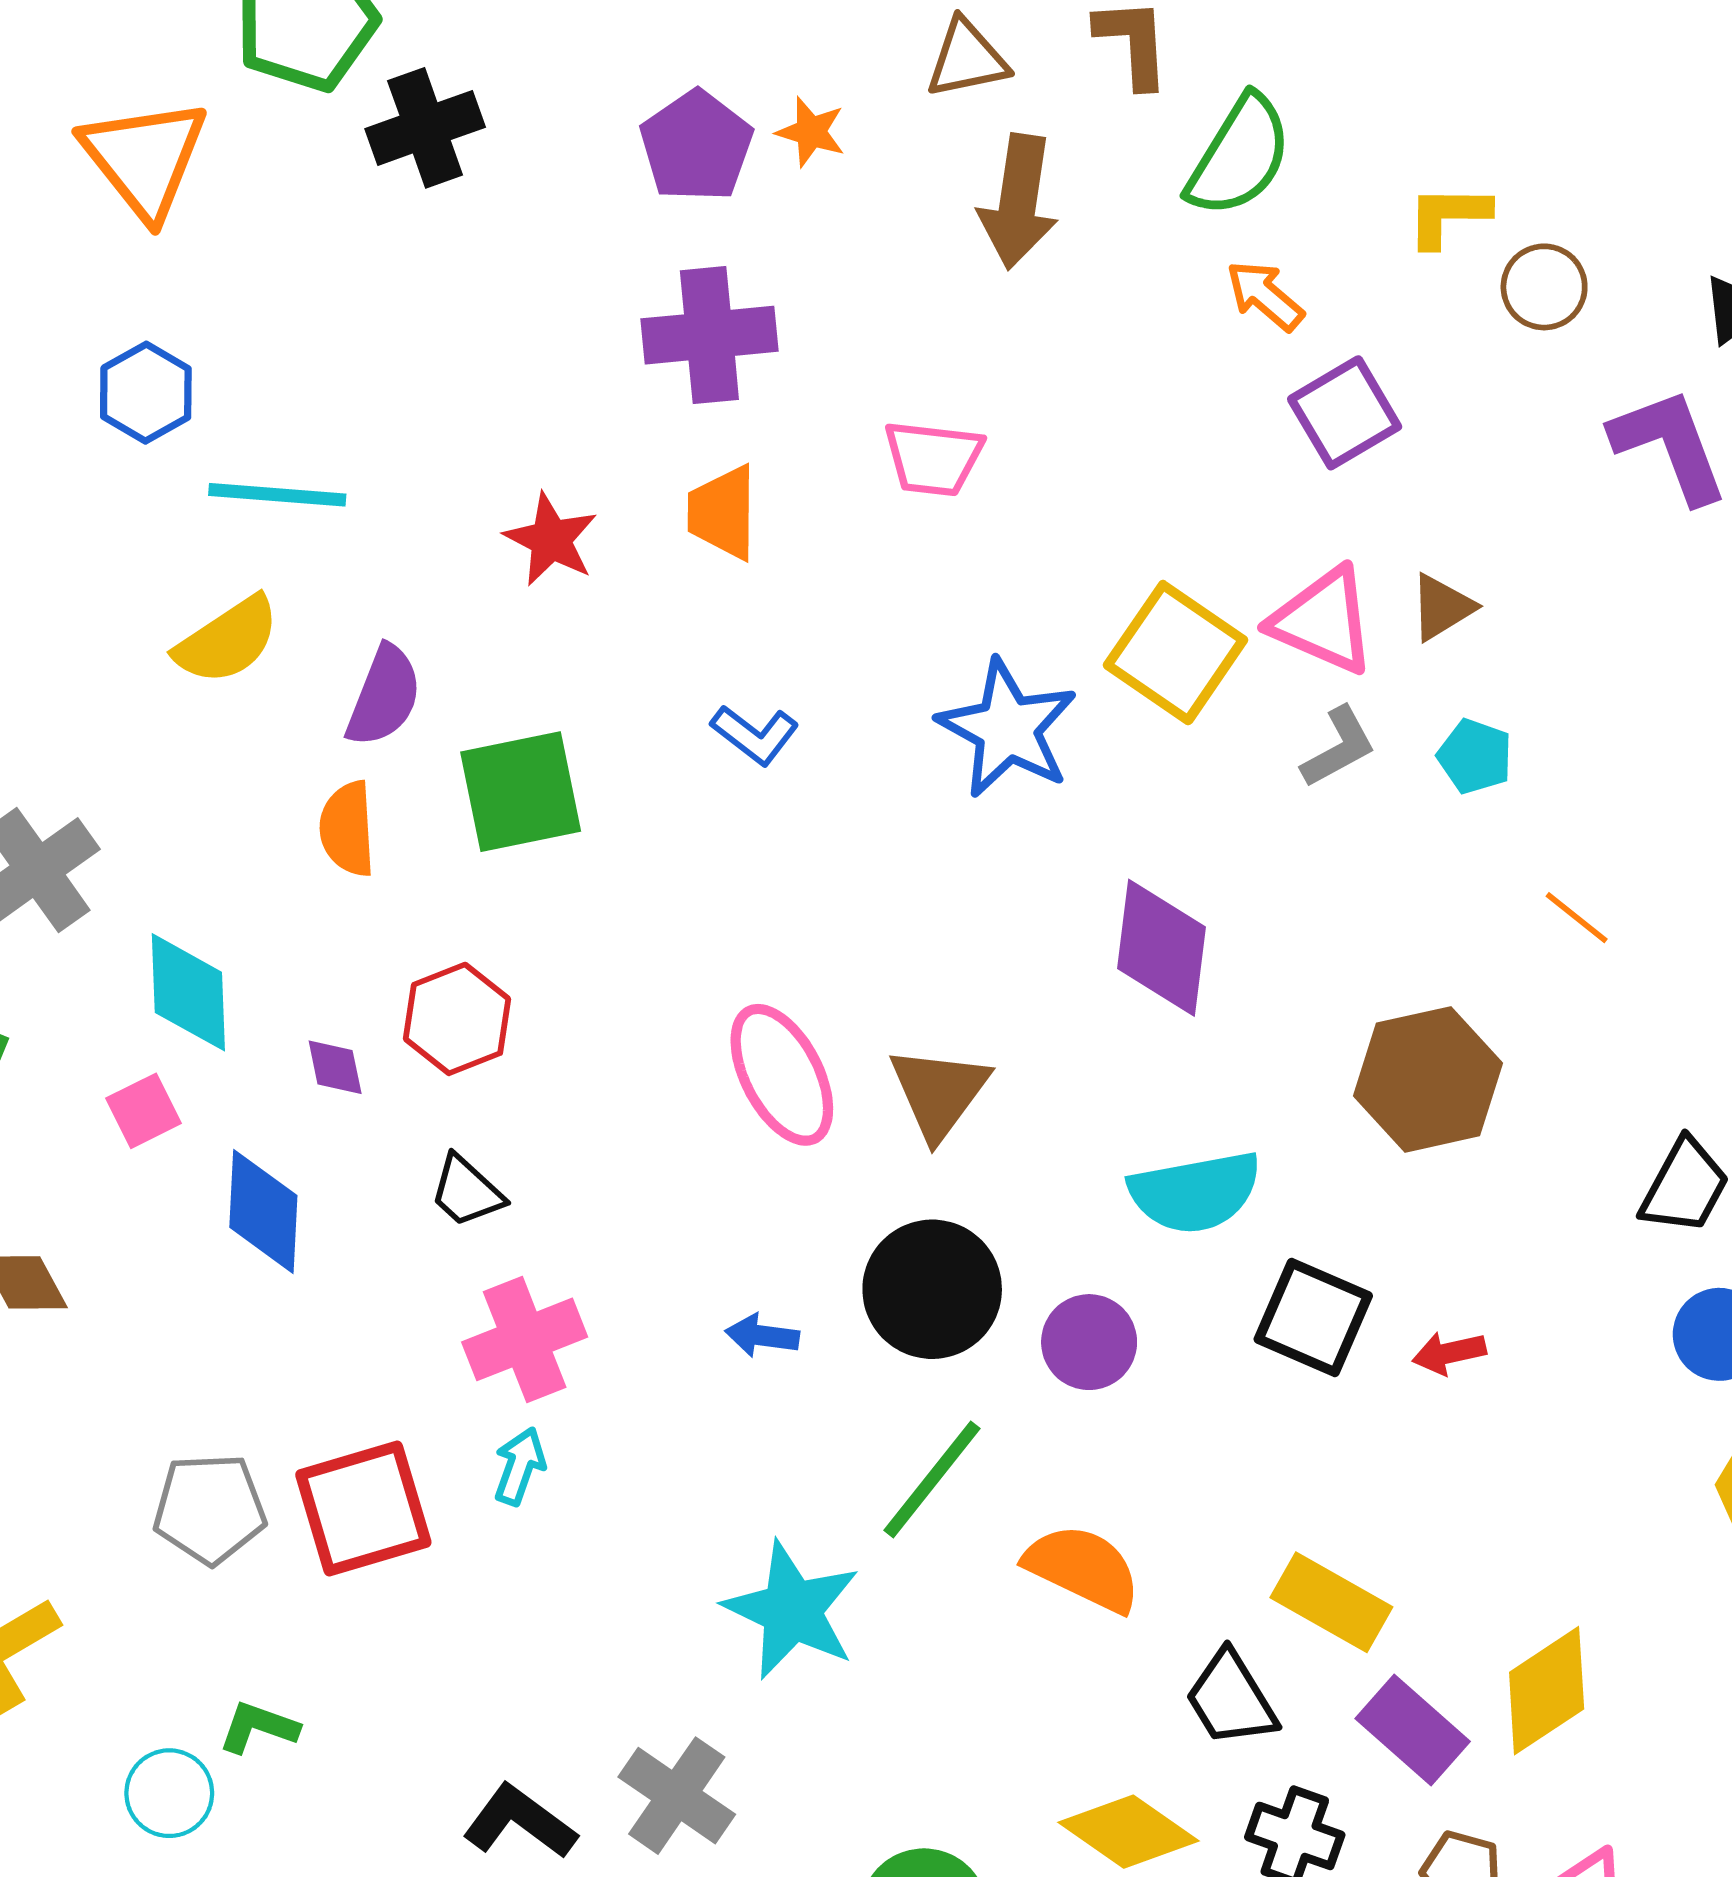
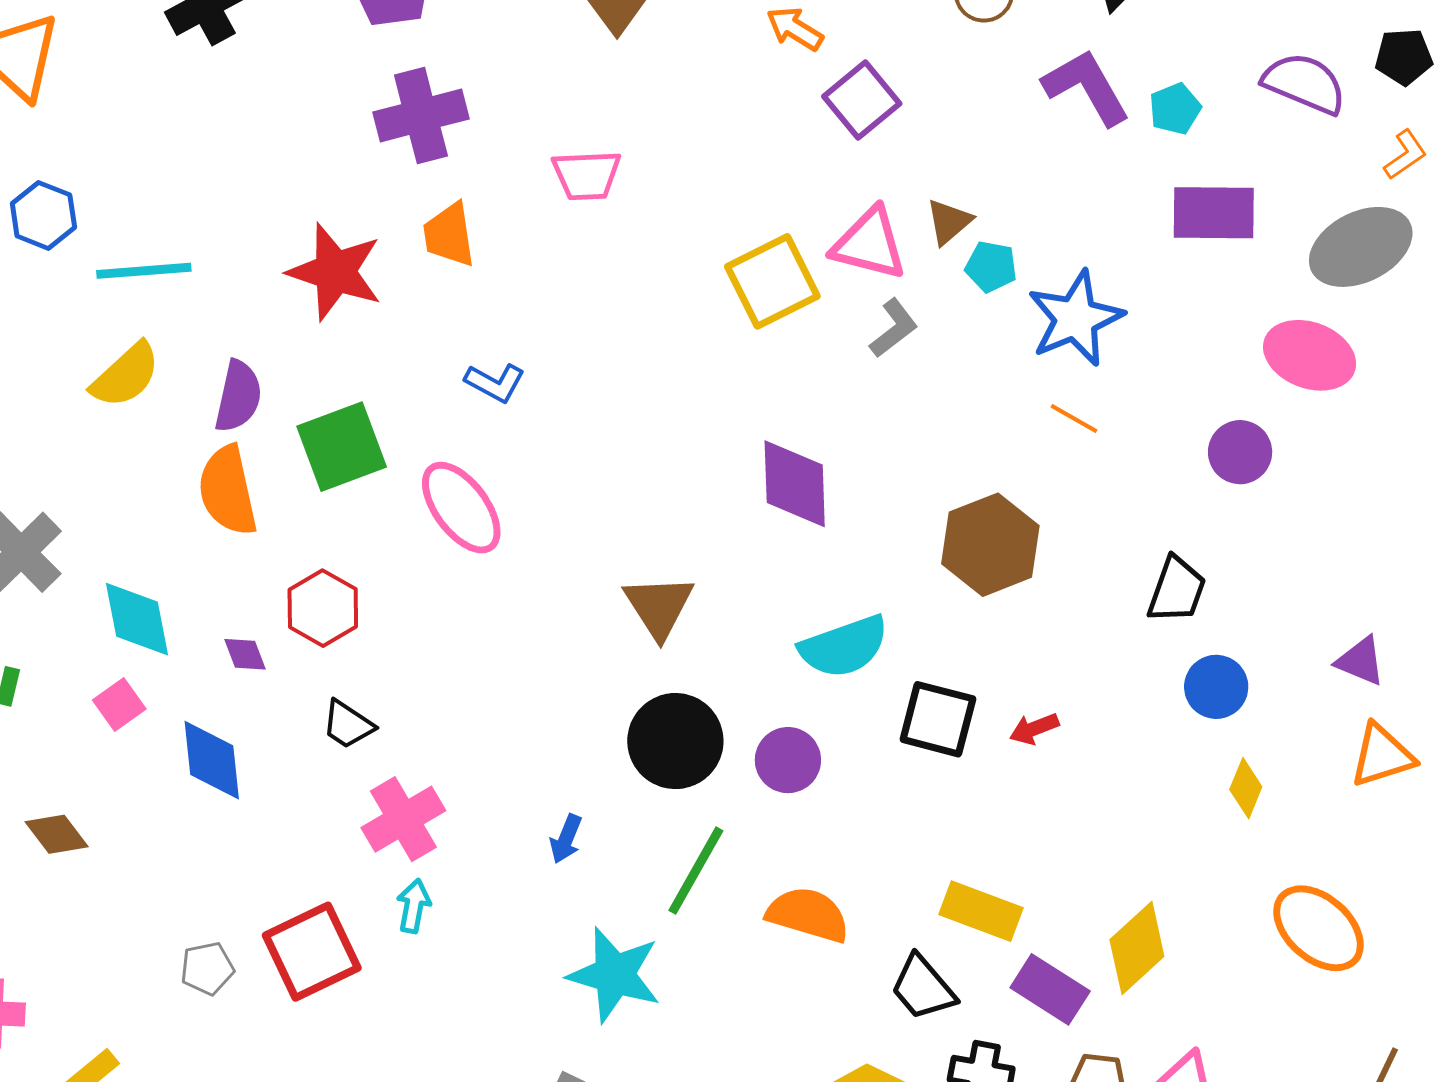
red star: (551, 540) -> (335, 272), size x1.5
yellow square: (1175, 653) -> (772, 281), turned 38
blue star: (1007, 728) -> (1075, 318), moved, turned 30
cyan pentagon: (1475, 756) -> (991, 267), moved
orange semicircle: (347, 829) -> (228, 491), size x1.4
pink ellipse: (782, 1075) -> (461, 508), moved
blue arrow: (762, 1336) -> (566, 839), moved, turned -66
gray pentagon: (210, 1509) -> (207, 968), size x0.7

